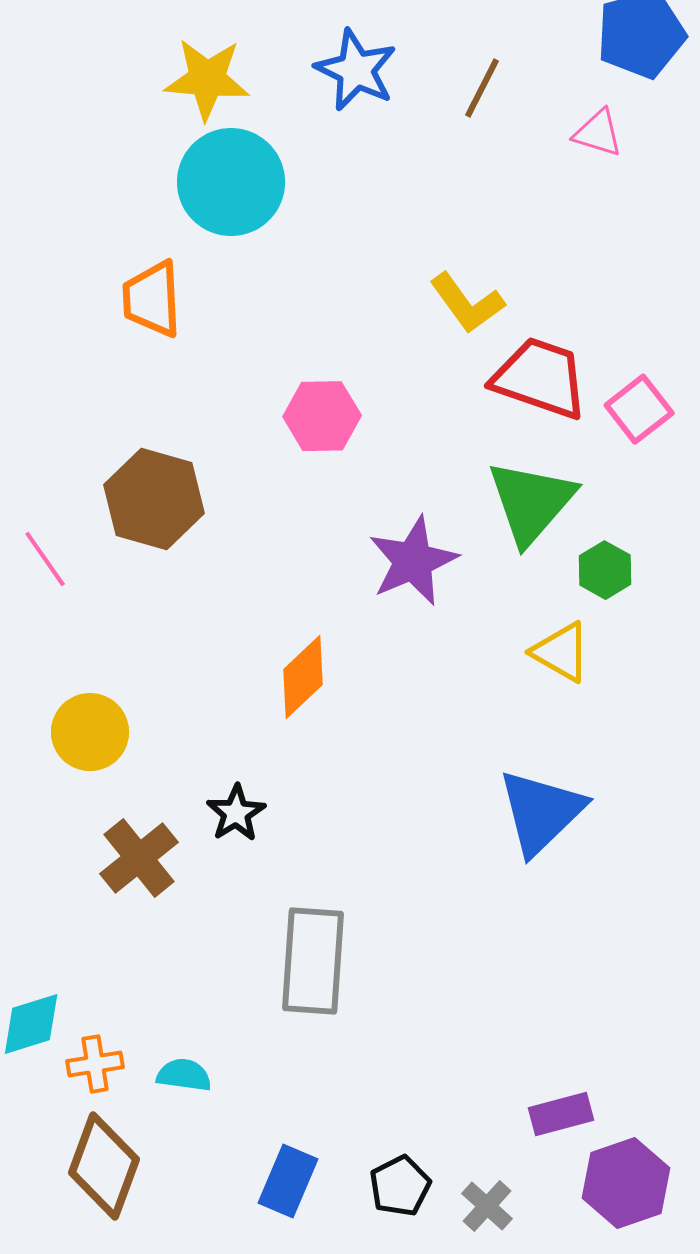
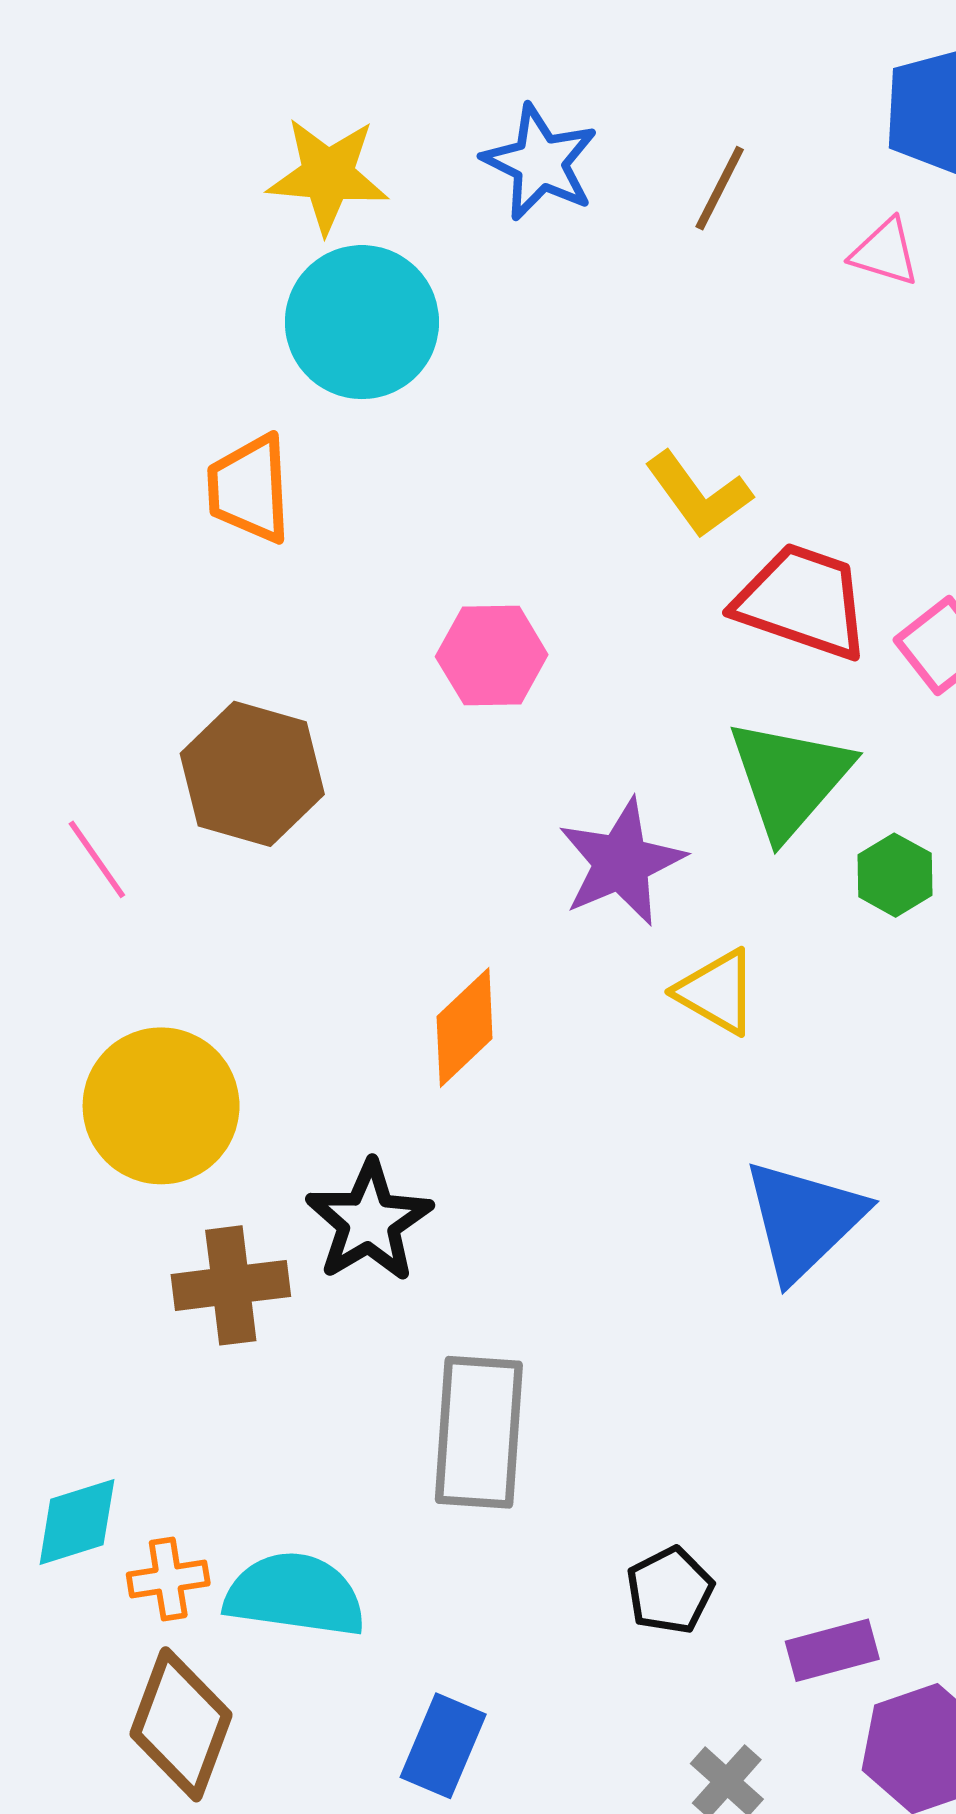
yellow triangle: (561, 652) -> (717, 992), moved
yellow circle: (90, 732) -> (161, 1106), size x1.4
black star: (236, 813) -> (369, 1221), size x1.5
brown cross: (139, 858) -> (231, 1285), turned 32
cyan semicircle: (184, 1075) -> (295, 1595), size x1.8
black pentagon: (400, 1186) -> (670, 1590), moved

